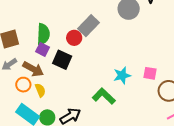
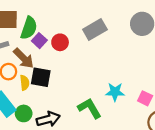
green semicircle: (43, 34) -> (29, 28), moved
red circle: (74, 38) -> (60, 42), moved
black square: (62, 60) -> (41, 77), moved, turned -30

